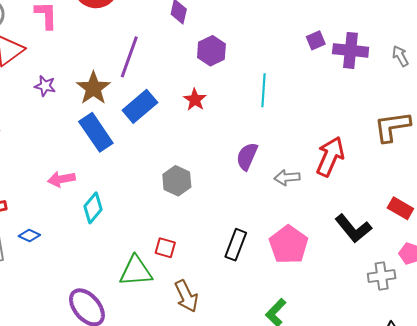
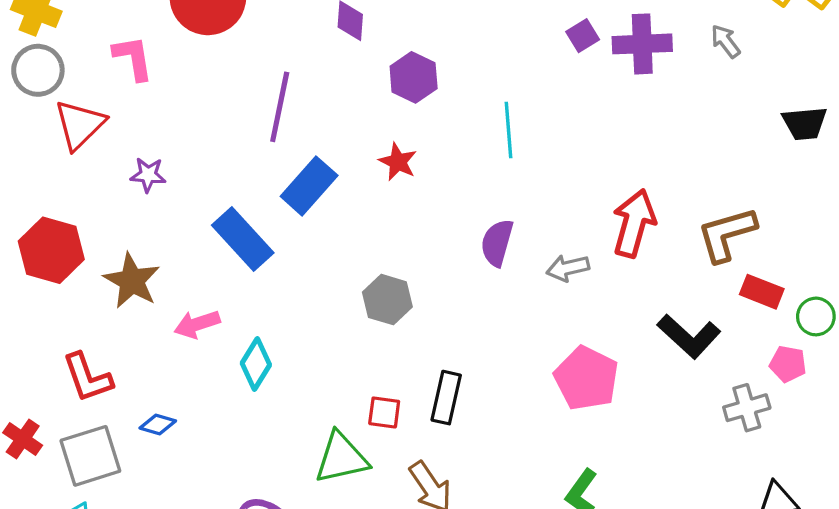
brown star: (93, 88) -> (132, 281), moved
brown L-shape: (392, 127) -> (727, 234), moved
black rectangle: (236, 245) -> (446, 398), moved

